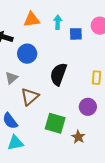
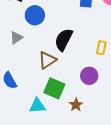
brown triangle: (30, 97) -> (47, 60), moved
cyan triangle: (15, 143) -> (37, 106), moved

